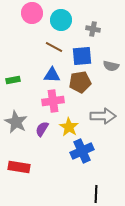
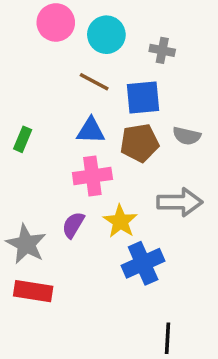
gray semicircle: (111, 66) -> (187, 136), moved
green rectangle: (13, 80) -> (23, 139), turned -56
gray star: (16, 122) -> (26, 244), moved

